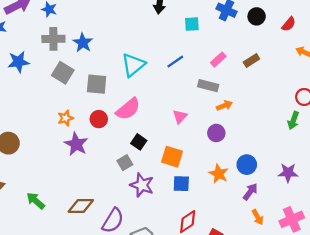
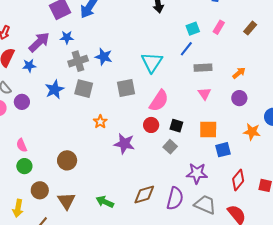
cyan square: (192, 24) -> (193, 29), moved
pink rectangle: (218, 60) -> (219, 27), moved
gray square: (63, 73) -> (84, 89), moved
gray rectangle: (208, 86) -> (203, 68), moved
orange star: (66, 118) -> (100, 122), moved
red circle: (99, 119) -> (151, 125), moved
purple star: (142, 185) -> (197, 173), moved

